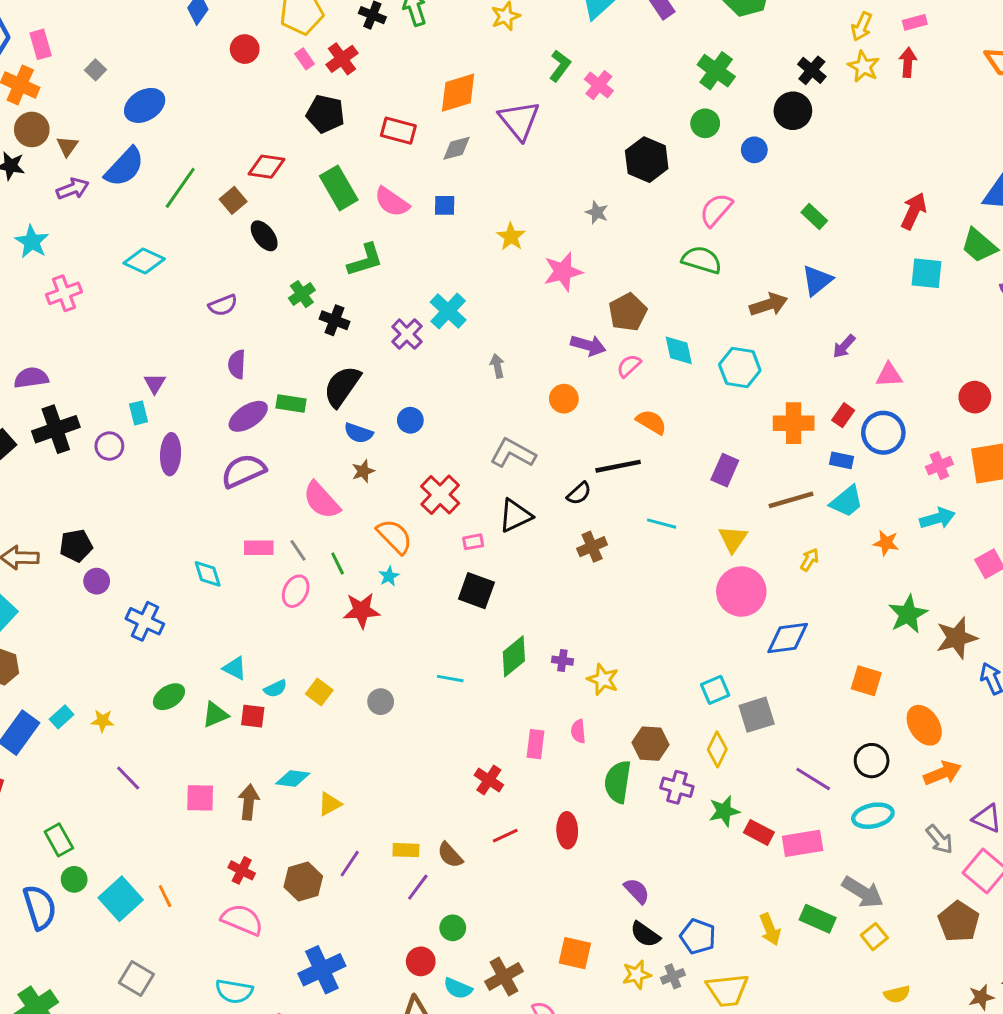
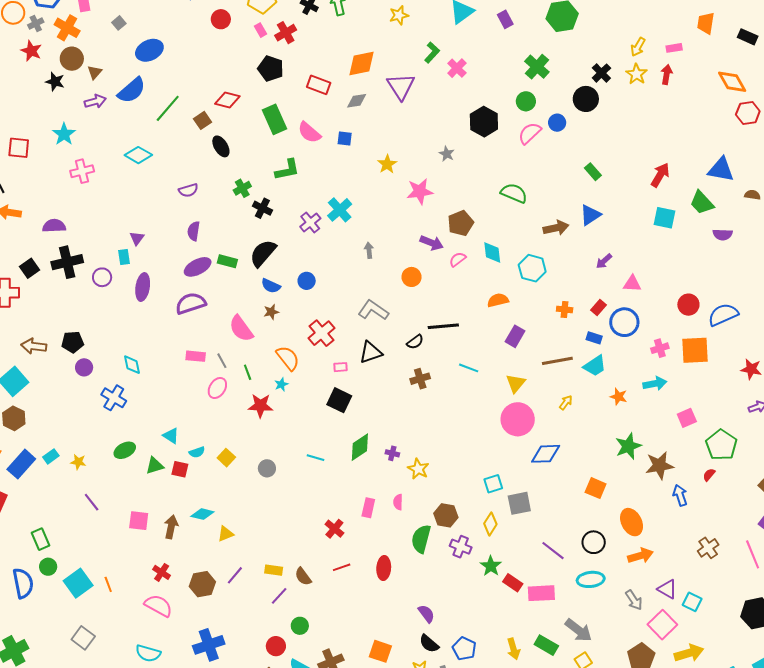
pink semicircle: (716, 210) -> (530, 133), moved
orange semicircle: (651, 422) -> (498, 300), moved, turned -50
orange cross: (794, 423) -> (565, 309), size x0.6
cyan diamond: (208, 574) -> (132, 365), moved
green star: (724, 811) -> (491, 566), turned -30

